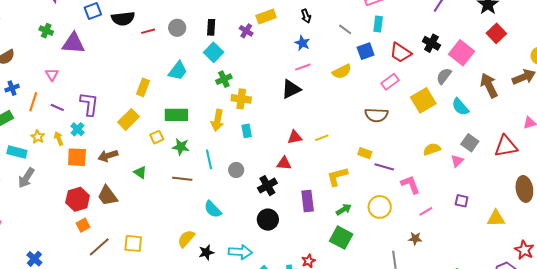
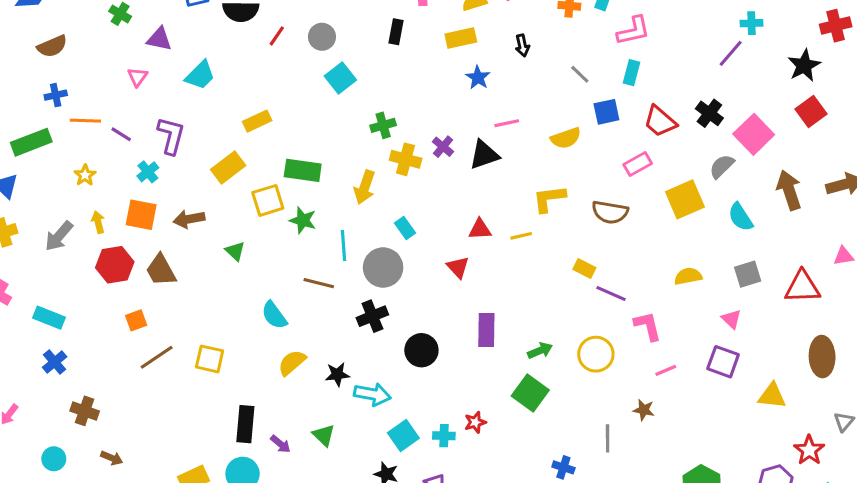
black rectangle: (211, 27) -> (396, 32), moved
red line: (148, 31) -> (277, 36), turned -48
purple cross: (246, 31) -> (443, 147), moved
purple triangle: (73, 43) -> (159, 39), size x0.7
blue star: (302, 43) -> (478, 77), moved
cyan square: (214, 52) -> (340, 78), moved
cyan trapezoid: (178, 71) -> (200, 75), moved
pink triangle: (52, 75) -> (137, 77), moved
yellow rectangle: (143, 87) -> (257, 121), turned 36
orange line: (33, 102) -> (85, 121), turned 66
cyan rectangle: (247, 131) -> (405, 228), moved, turned -32
yellow square: (157, 137) -> (268, 200), size x1.5
yellow arrow: (59, 138) -> (98, 222), moved
gray square: (470, 143) -> (748, 274), turned 30
cyan rectangle: (17, 152) -> (49, 318), moved
pink triangle: (457, 161) -> (731, 319), moved, turned -40
red triangle: (284, 163) -> (458, 267), turned 35
gray circle: (236, 170) -> (383, 267), size x1.6
yellow L-shape: (337, 177) -> (549, 199), moved
brown line: (182, 179) -> (319, 283), moved
black cross: (267, 186) -> (372, 316), moved
brown trapezoid: (108, 196) -> (161, 270), moved
red hexagon: (78, 199) -> (115, 265), moved
purple square: (462, 201) -> (723, 362), size x1.5
cyan semicircle: (213, 209) -> (274, 315), moved
black star: (206, 252) -> (337, 374), moved

